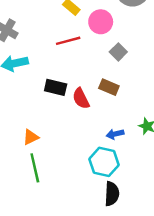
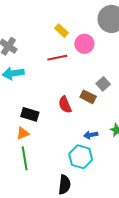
gray square: (118, 52) -> (103, 84), moved
black rectangle: (56, 87) -> (30, 114), moved
black semicircle: (112, 194) -> (64, 185), moved

